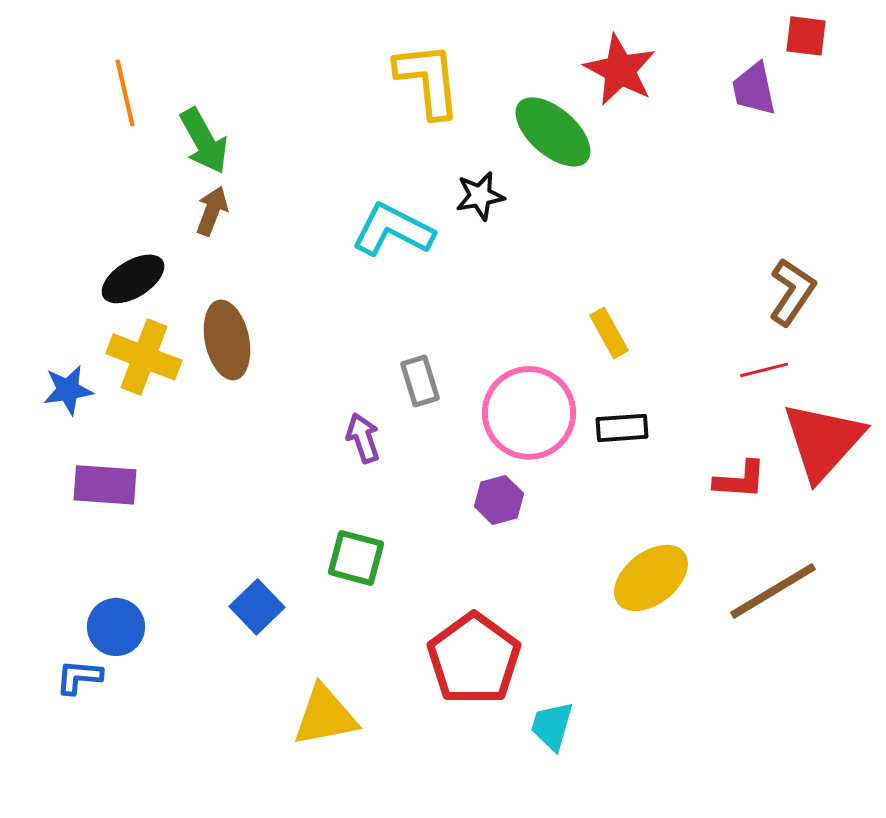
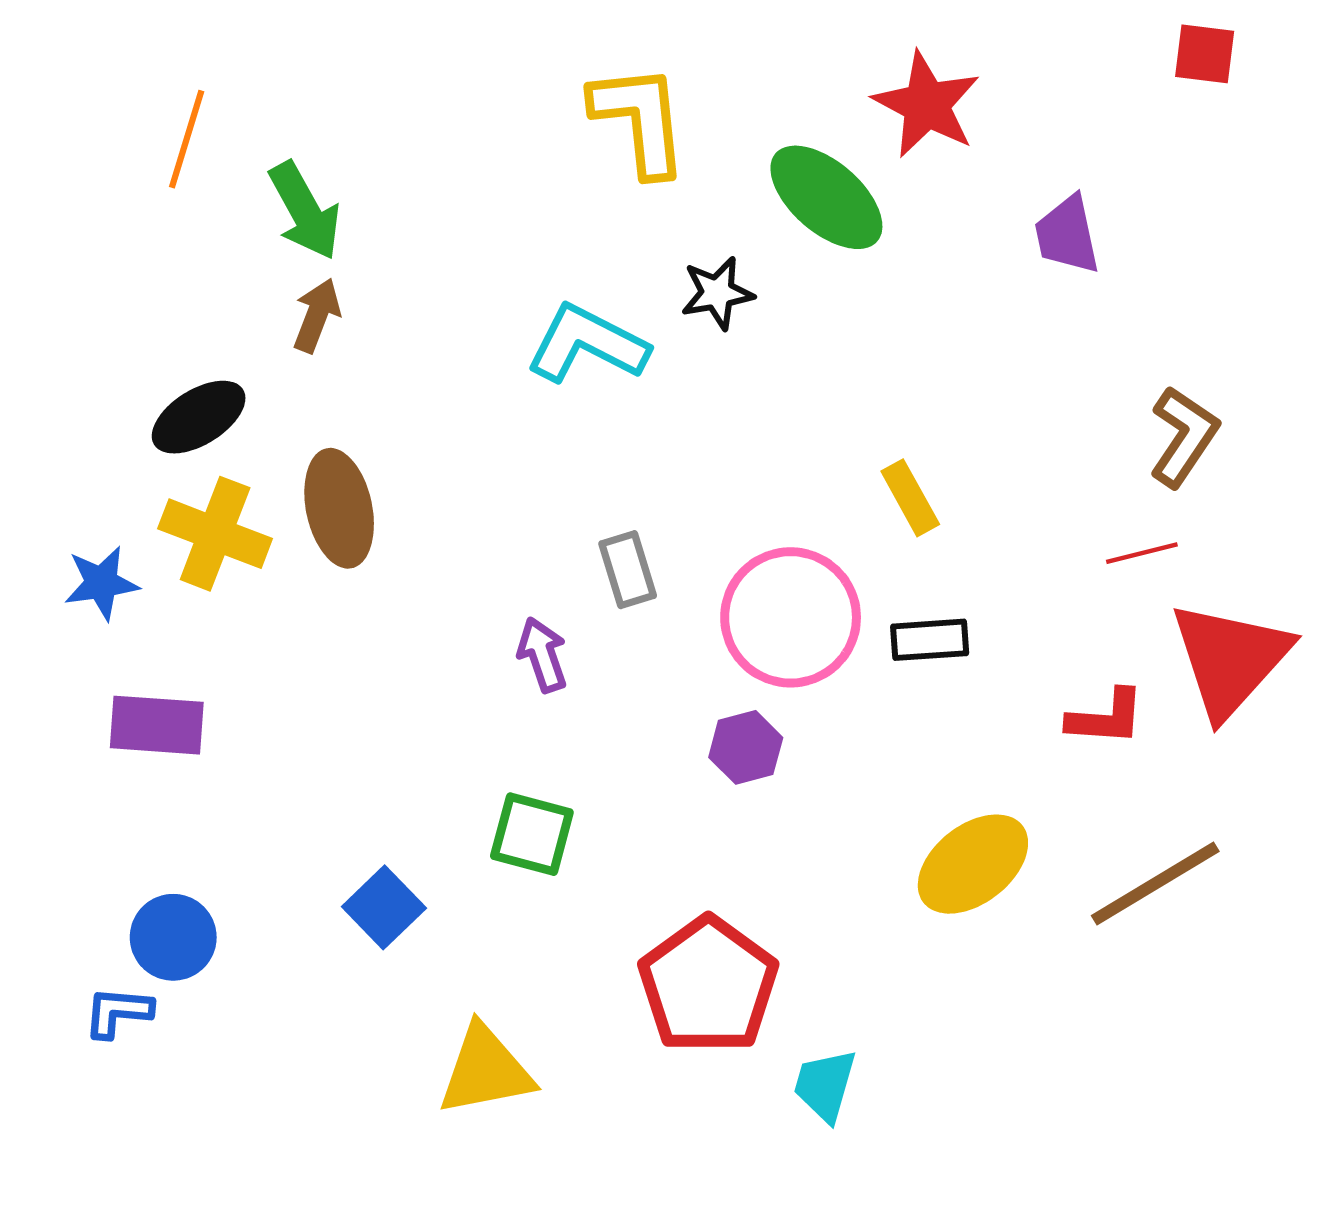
purple trapezoid: (754, 89) -> (1067, 235), moved
orange line: (125, 93) -> (187, 139), turned 30

